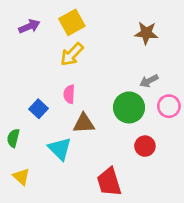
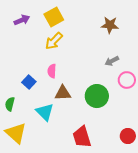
green circle: (129, 107) -> (97, 96), moved
red circle: (145, 146) -> (128, 136), moved
yellow triangle: (21, 177) -> (16, 133), size x1.6

